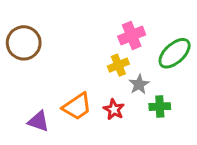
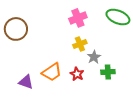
pink cross: (132, 36) -> (78, 18), moved
green ellipse: (175, 53) -> (118, 17), moved, turned 65

